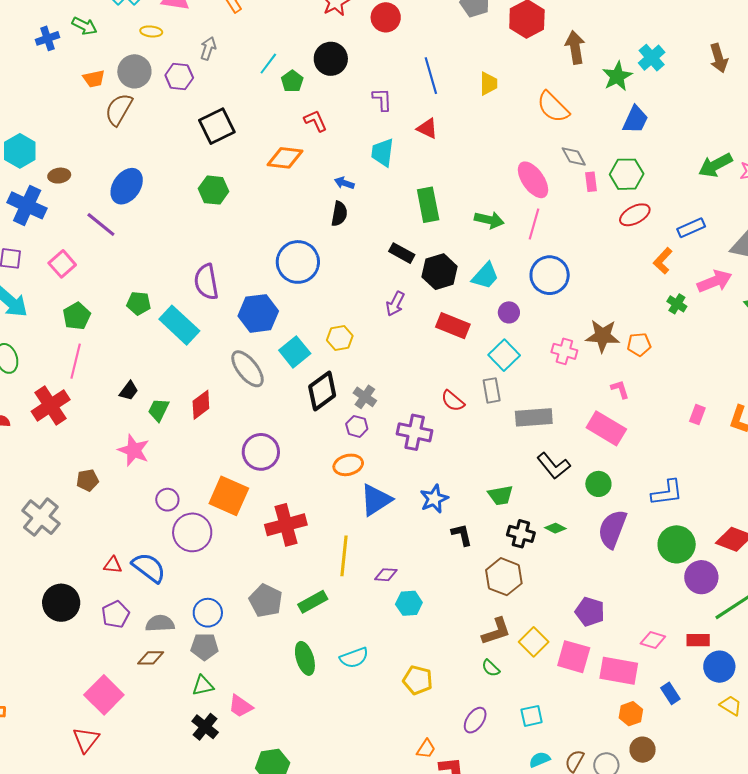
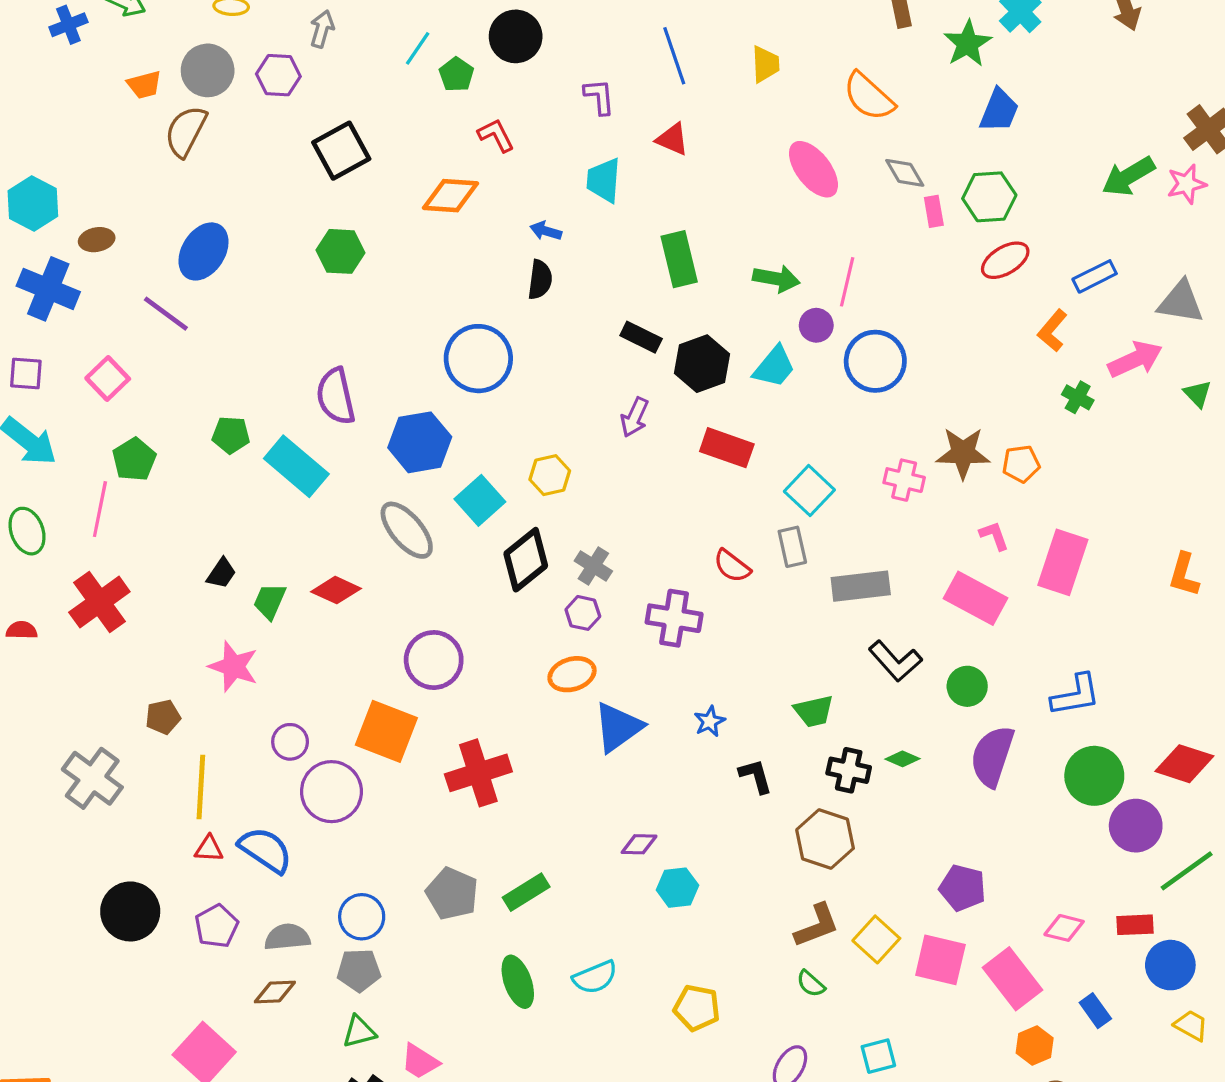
pink ellipse: (533, 180) -> (813, 169), moved
purple circle: (509, 312) -> (816, 325), moved
pink line: (76, 361) -> (100, 509), moved
red diamond: (201, 405) -> (336, 590), turned 64
pink rectangle: (697, 415) -> (1063, 562), moved, size x2.0
blue star: (434, 499) -> (710, 721), size x0.7
yellow line: (344, 556) -> (201, 787), moved
pink rectangle: (619, 671) -> (1013, 979), turned 45

